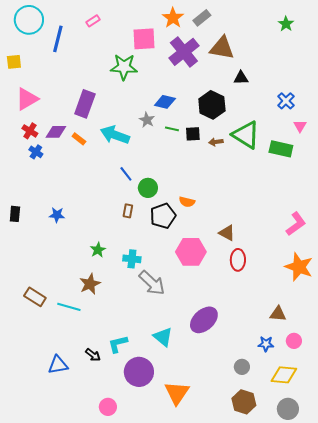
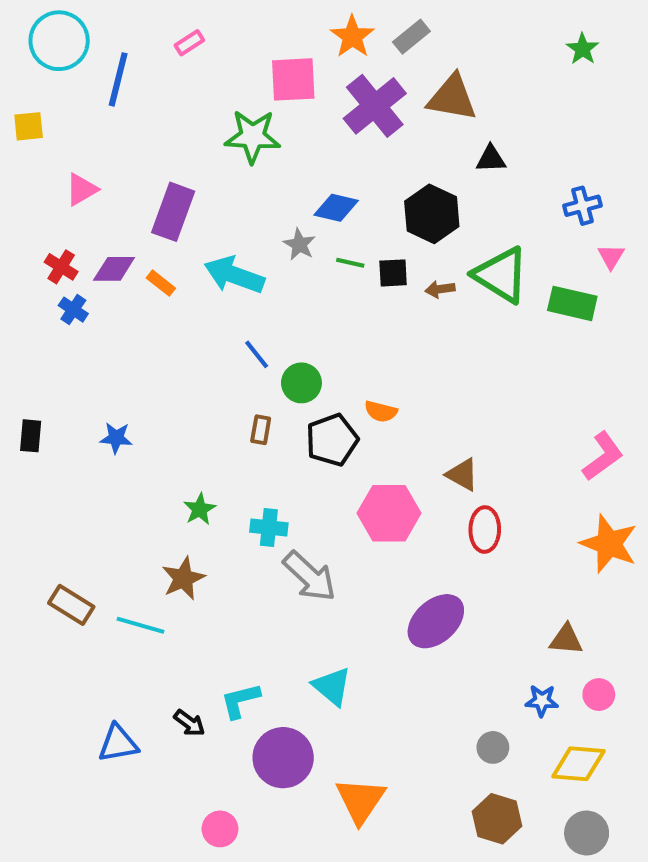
pink triangle: (27, 99) -> (81, 189), moved, size x0.7
blue cross: (286, 101) -> (582, 206), turned 30
purple ellipse: (204, 320) -> (436, 621), moved

